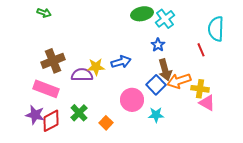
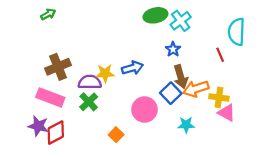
green arrow: (44, 13) -> (48, 14), turned -48
green cross: (79, 113) -> (89, 102), moved
cyan star: (156, 115) -> (186, 125), moved

